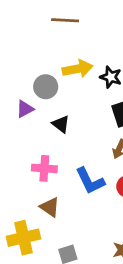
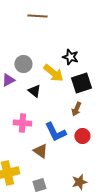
yellow arrow: (78, 69) -> (53, 73), moved, turned 50
brown triangle: (50, 207) -> (40, 151), moved

